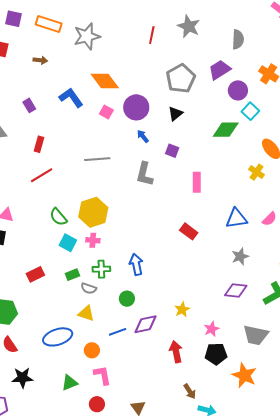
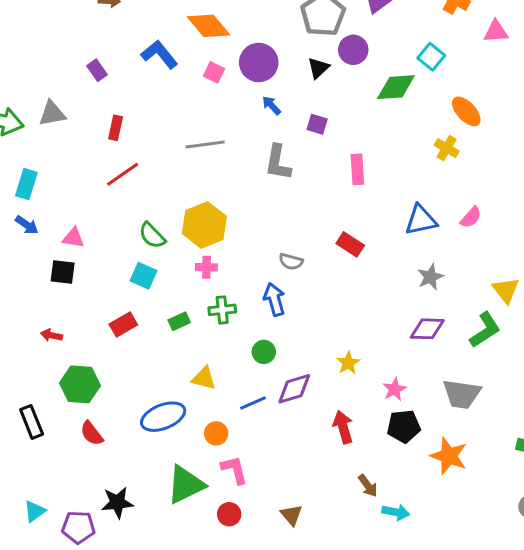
purple circle: (238, 90) -> (353, 50), moved
cyan square: (68, 243) -> (143, 276), moved
gray semicircle: (89, 288) -> (291, 262), moved
black star: (22, 378) -> (117, 503), moved
green triangle: (70, 383) -> (186, 485), size x1.6

